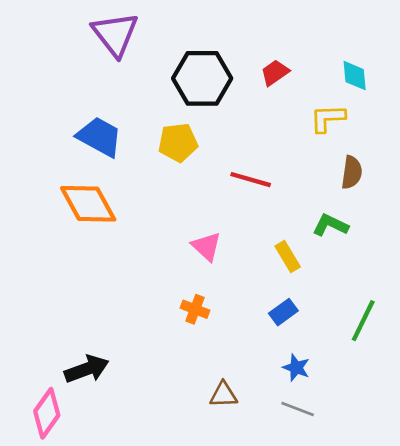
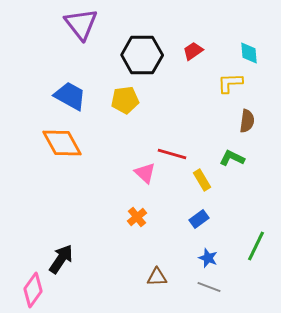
red line: (251, 180) -> (172, 154), moved
orange cross: (195, 309) -> (137, 217), turned 30
green line: (363, 321) -> (256, 246), moved
black arrow: (87, 369) -> (61, 259), turned -36

